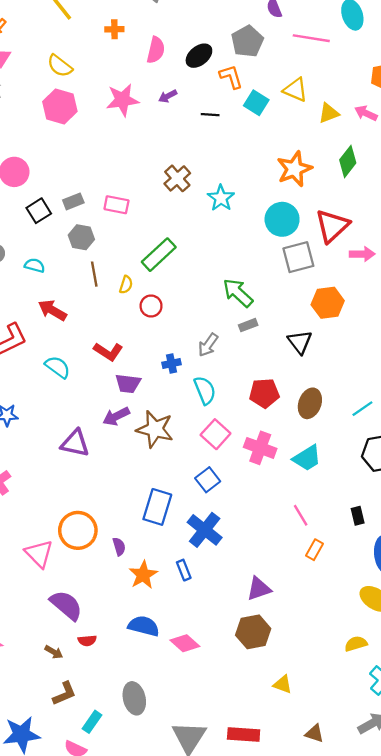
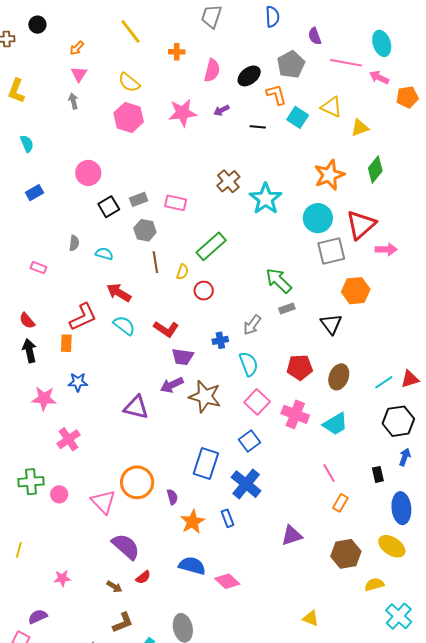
pink arrow: (366, 113) -> (379, 77), moved
cyan star: (221, 198) -> (266, 199), size x1.4
cyan semicircle: (58, 367) -> (124, 326), moved
brown hexagon: (253, 632) -> (346, 554), moved
red semicircle: (87, 641) -> (143, 577), turned -35

